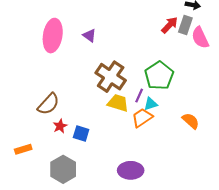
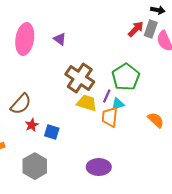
orange trapezoid: (142, 118) -> (110, 117), turned -50

